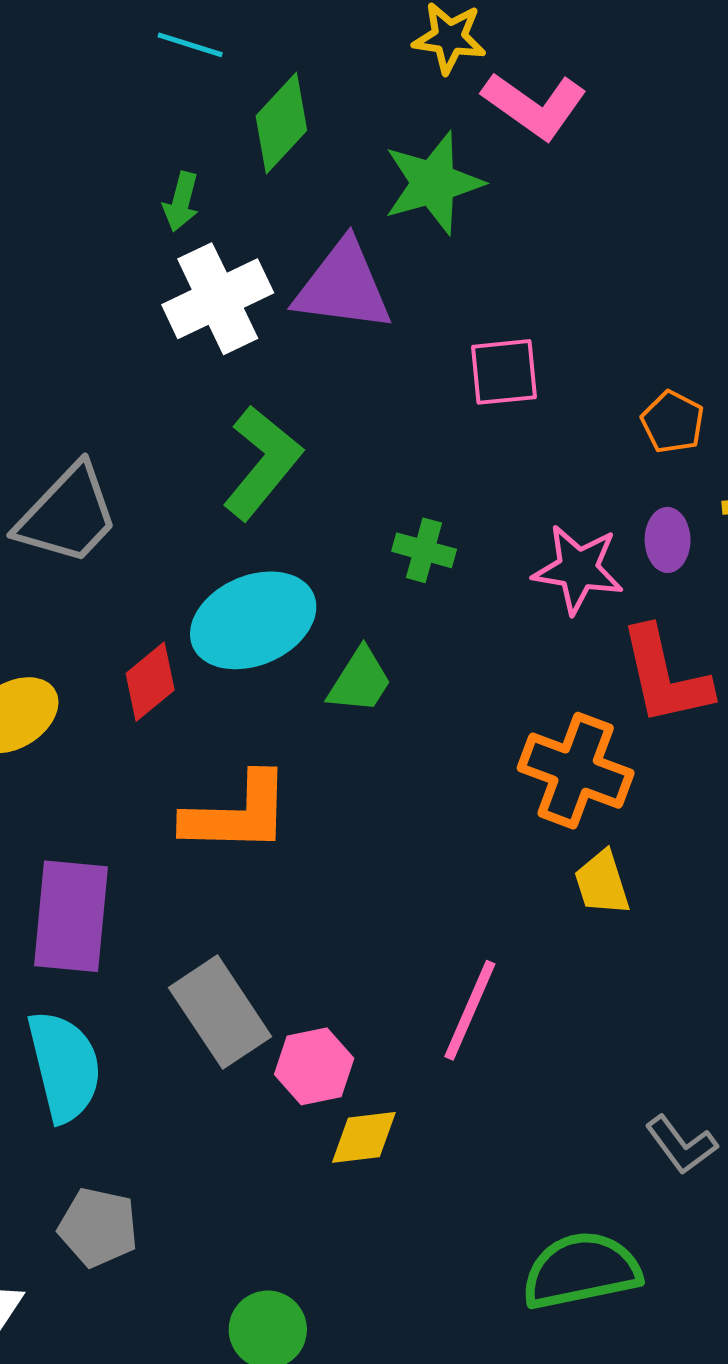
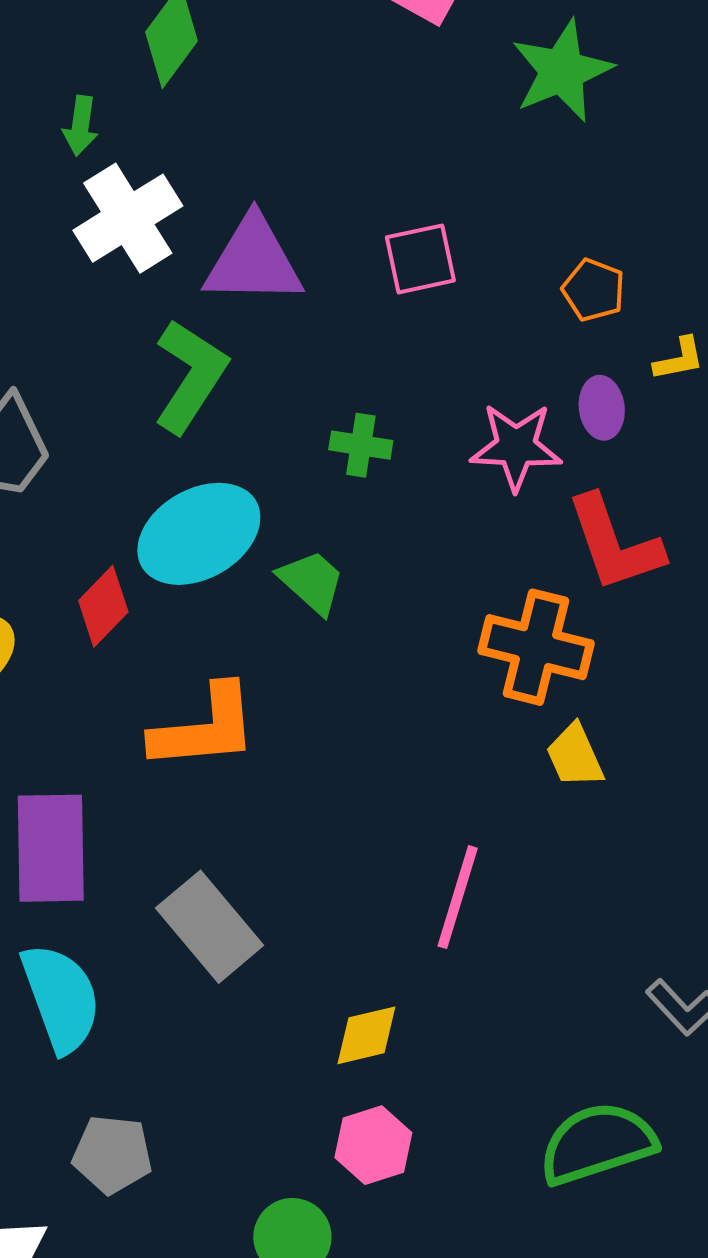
green star: (433, 183) -> (562, 71), moved
purple triangle: (343, 286) -> (253, 261), moved
green trapezoid: (360, 681) -> (312, 582), turned -74
pink hexagon: (314, 1066) -> (373, 1145), moved

